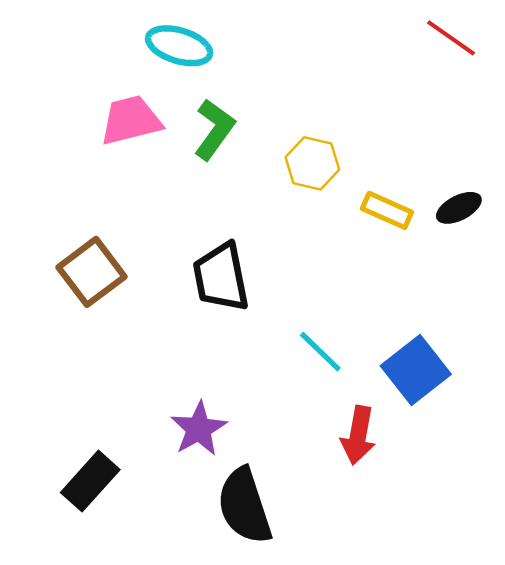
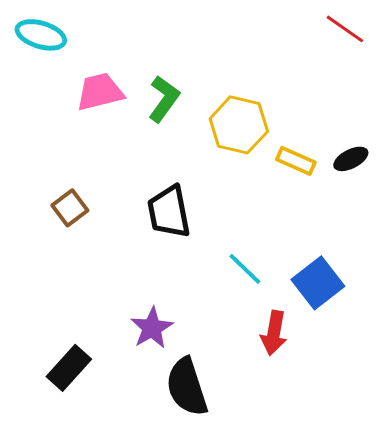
cyan ellipse: (179, 46) -> (41, 35), moved
yellow hexagon: (312, 163) -> (239, 125), size x1.4
brown square: (92, 272) -> (70, 208), size x0.7

